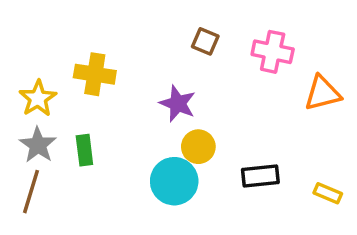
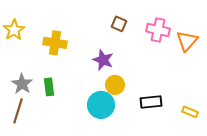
orange triangle: (323, 93) -> (187, 41), moved, turned -35
yellow star: (38, 98) -> (14, 30), moved

